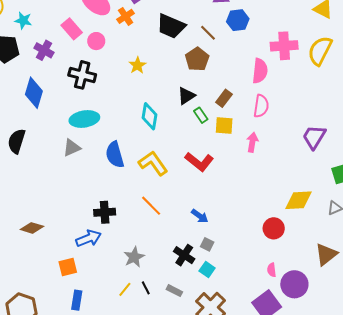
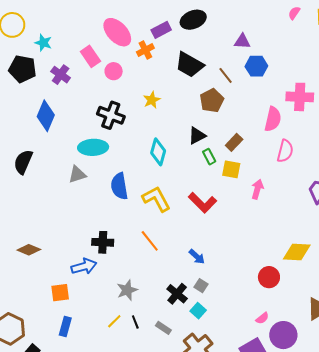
black cross: (82, 75) -> (111, 115), moved
pink semicircle: (261, 106) -> (285, 151), moved
pink semicircle: (272, 270) -> (262, 318), turned -128

